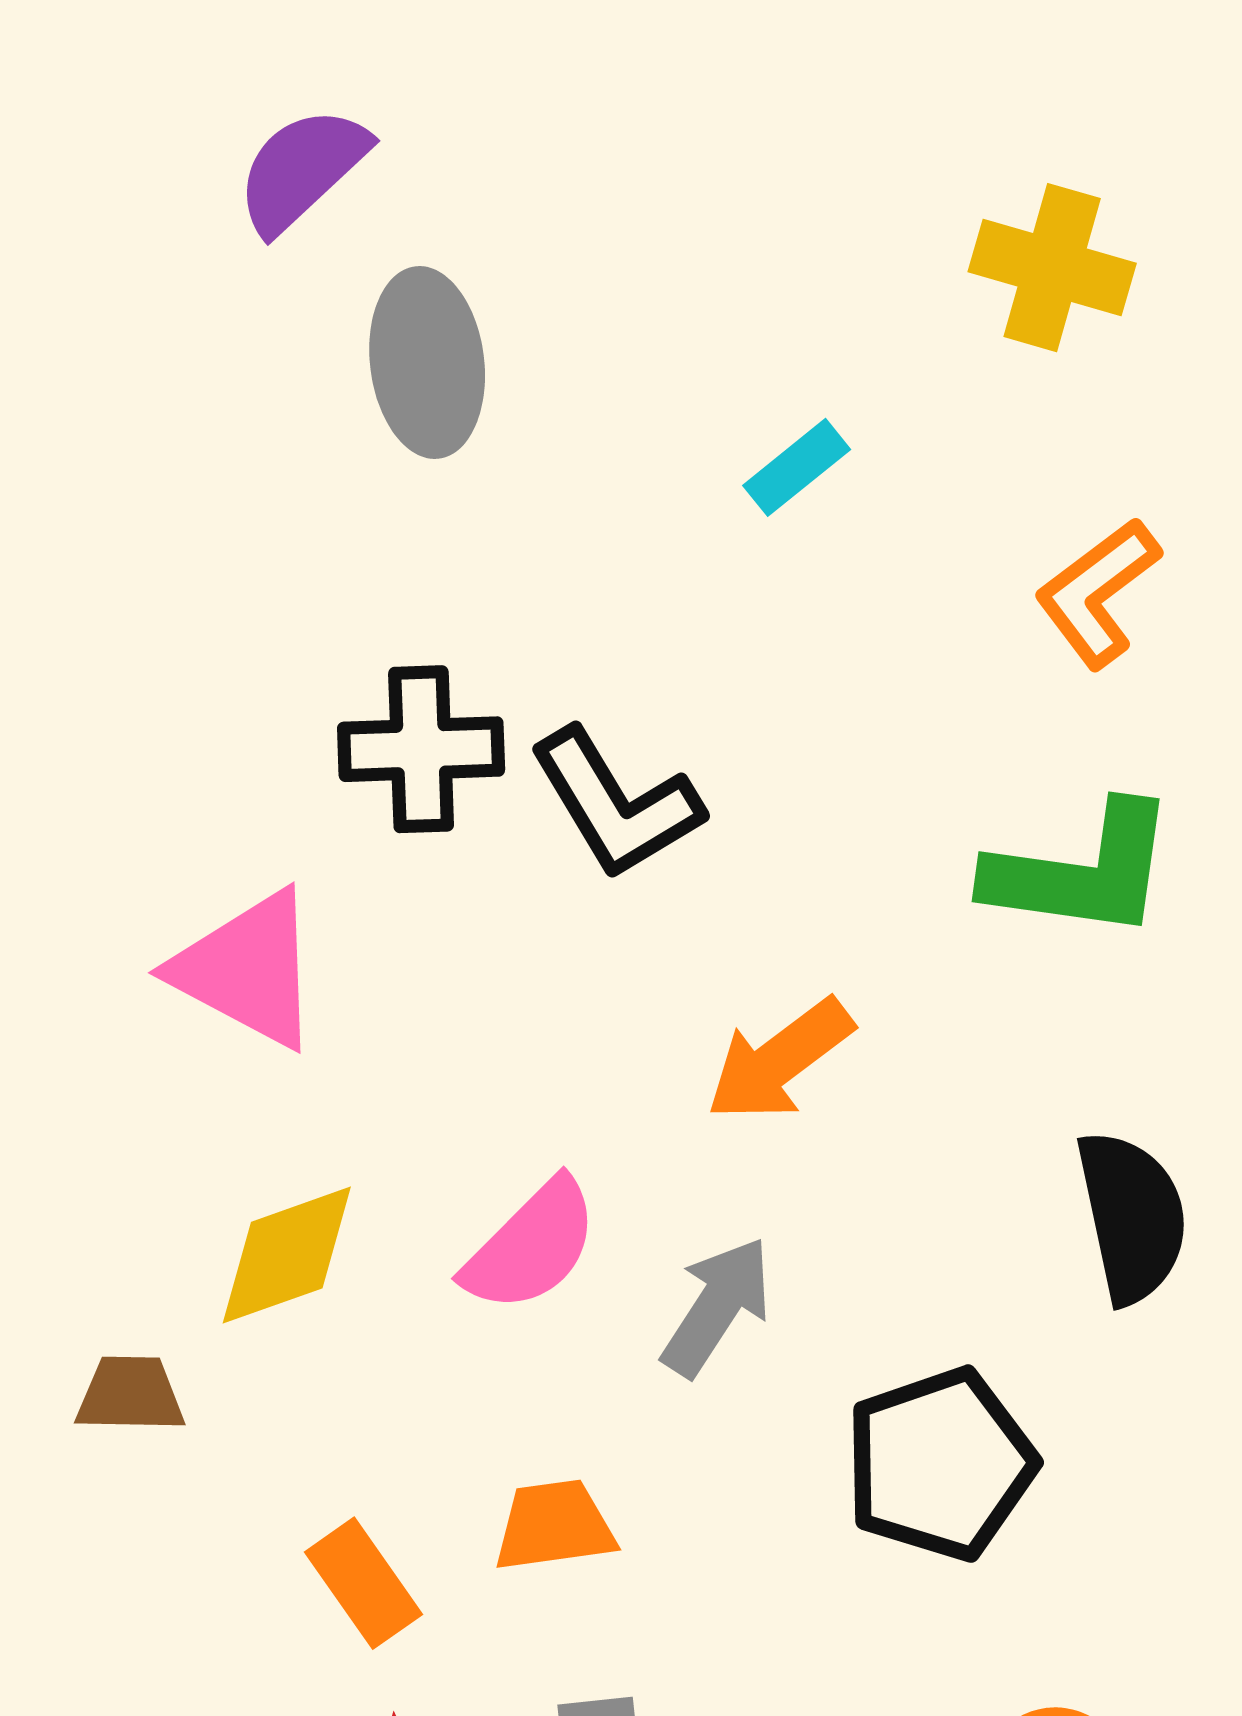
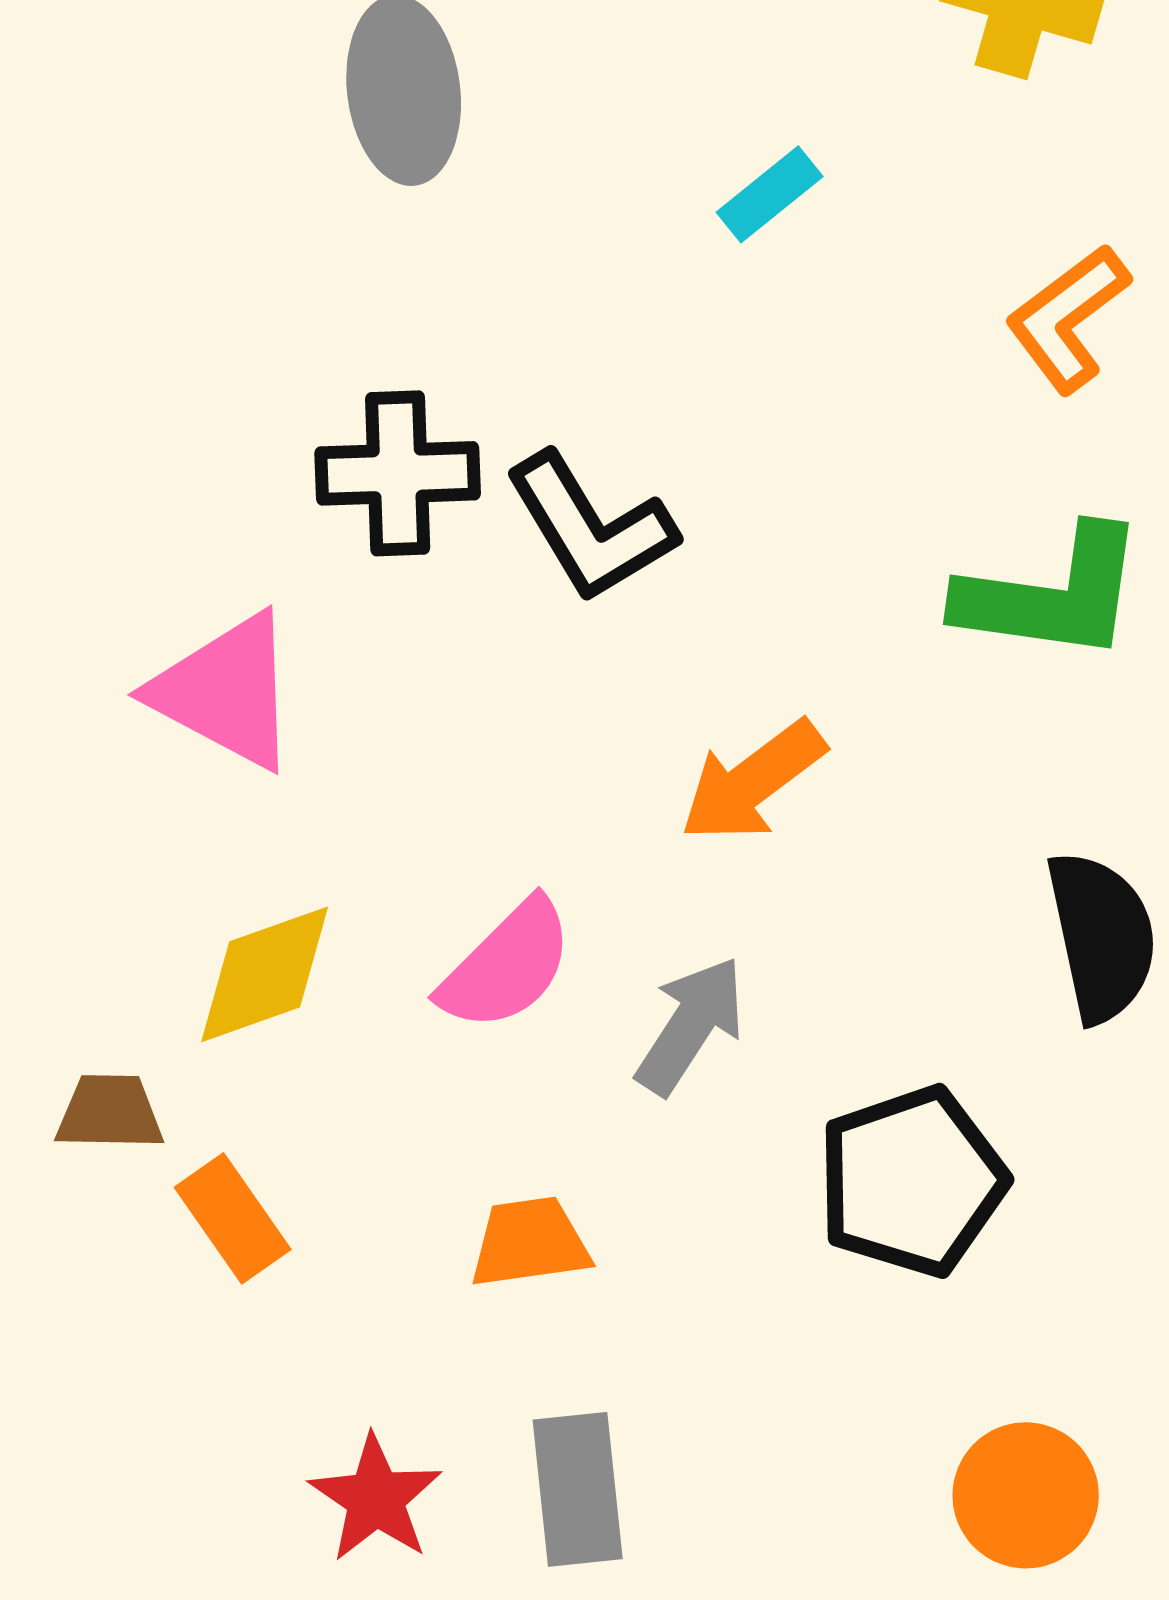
orange rectangle: (363, 1583) -> (233, 1218), moved

